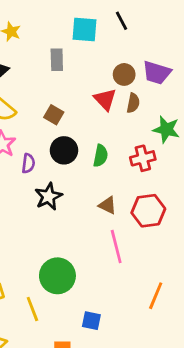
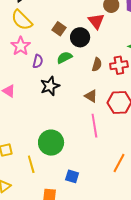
brown semicircle: (133, 103) -> (97, 65), moved
black circle: (64, 150) -> (80, 37), moved
green semicircle: (101, 156) -> (64, 58), moved, turned -133

